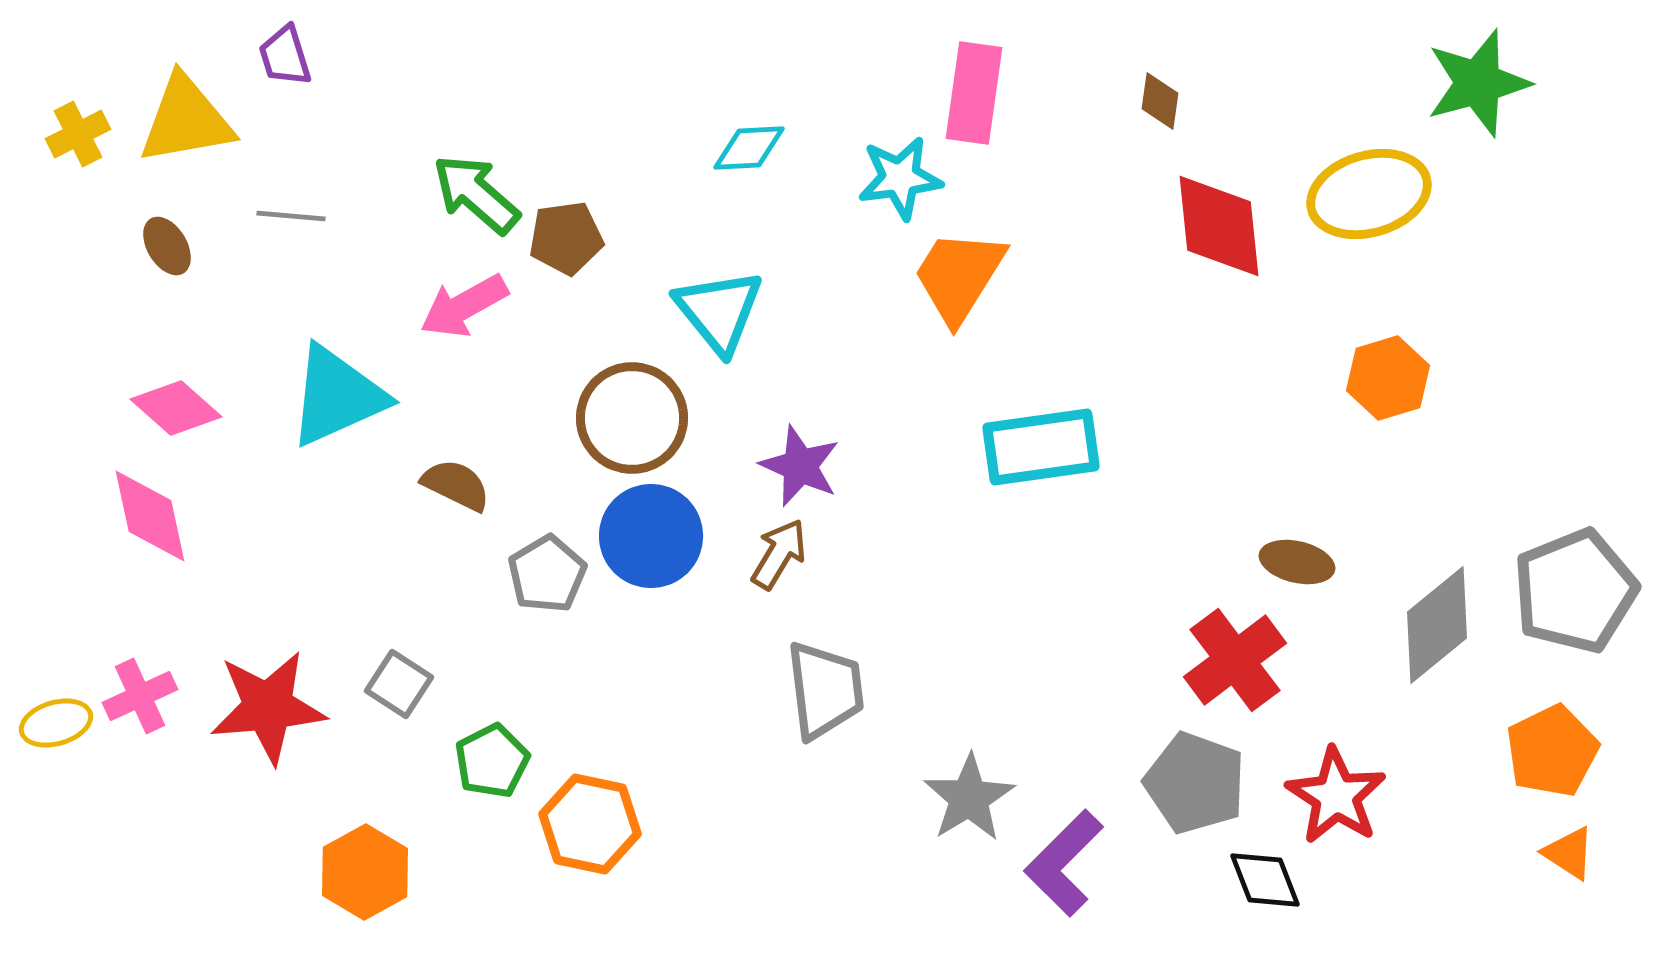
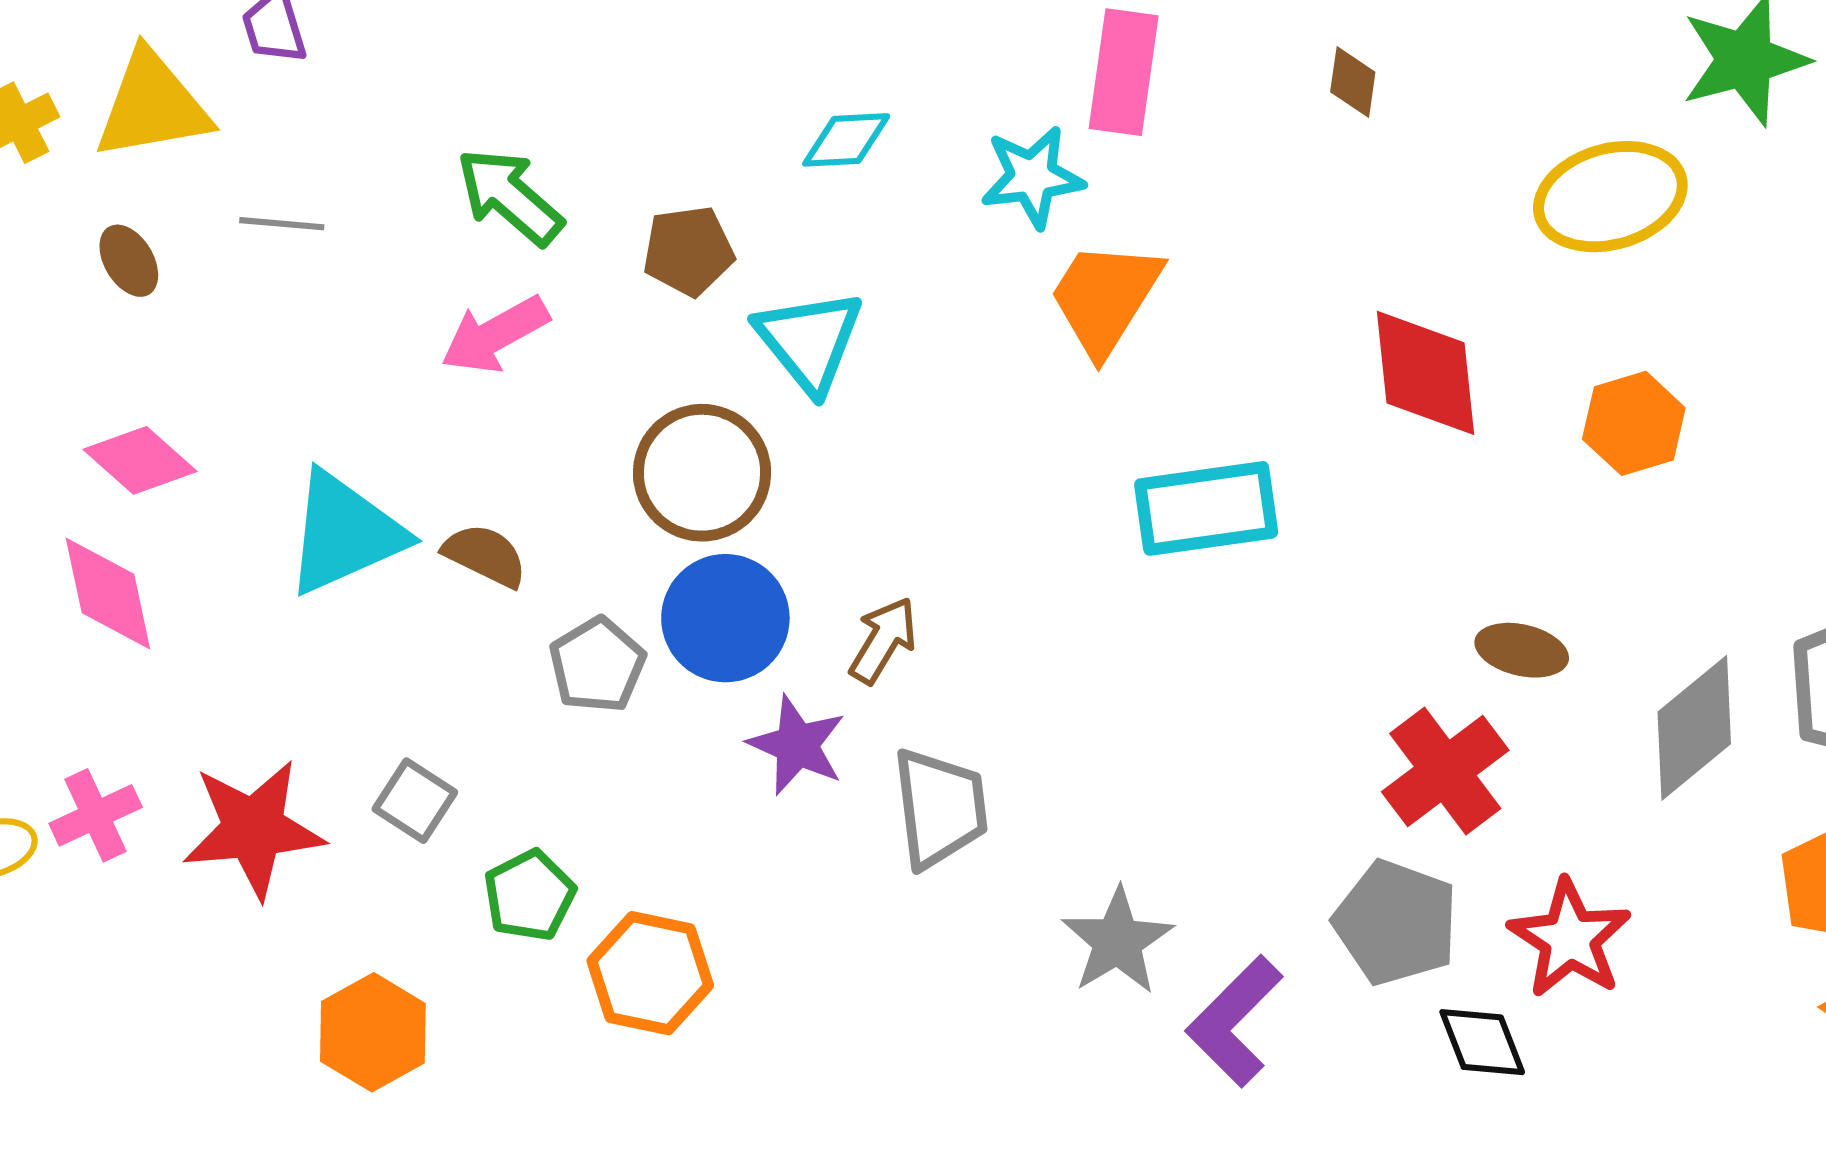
red diamond: (1219, 226) -> (1426, 373), moved
brown pentagon: (566, 238) -> (688, 251), moved
cyan triangle: (337, 396) -> (345, 533), moved
purple star: (800, 466) -> (797, 745), moved

